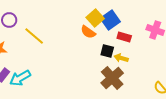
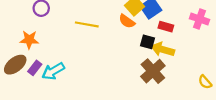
yellow line: (34, 36) -> (87, 24), moved, turned -30
yellow arrow: (121, 58) -> (163, 49), size x1.5

